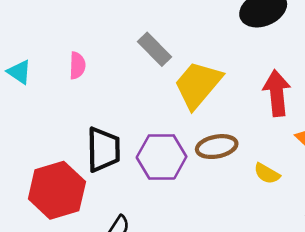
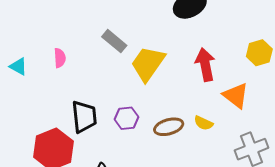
brown ellipse: (217, 147) -> (169, 127), moved
purple hexagon: (162, 157) -> (127, 118), size x0.7

